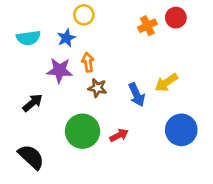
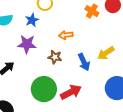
orange cross: (147, 26) -> (92, 11), turned -32
orange arrow: (88, 62) -> (66, 35), moved, turned -88
red arrow: (119, 135) -> (71, 92), size x1.5

